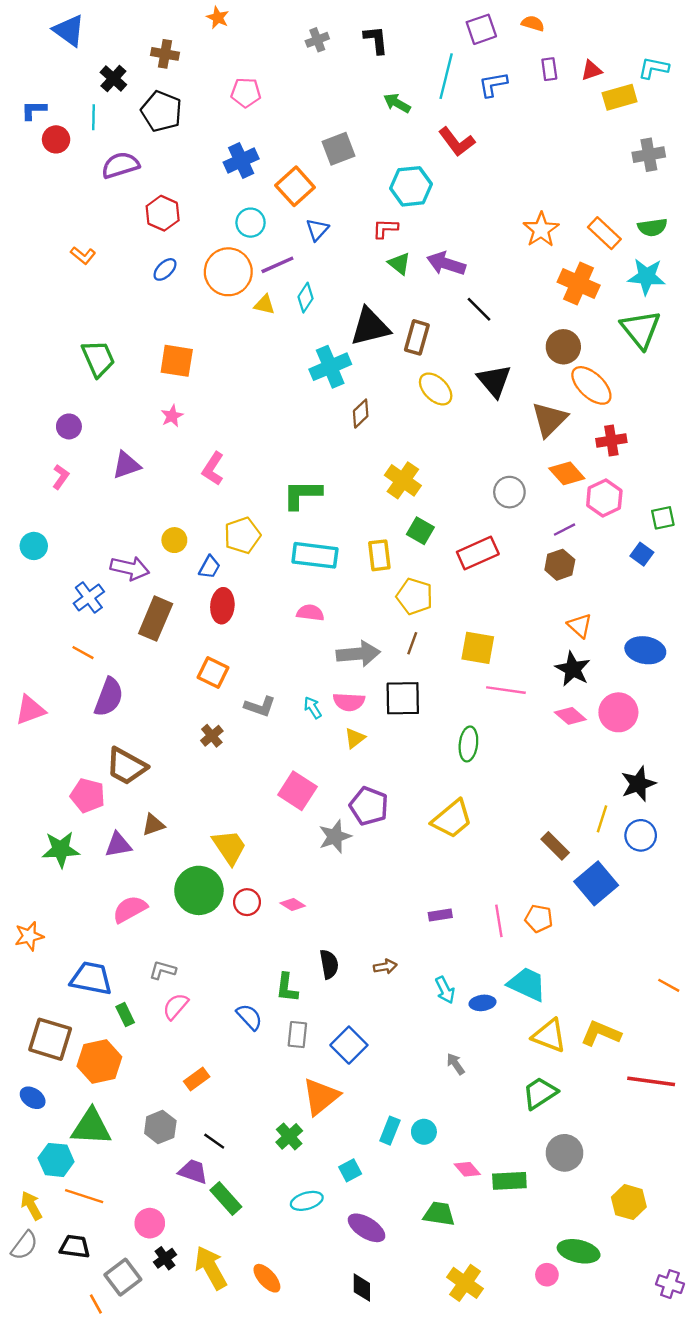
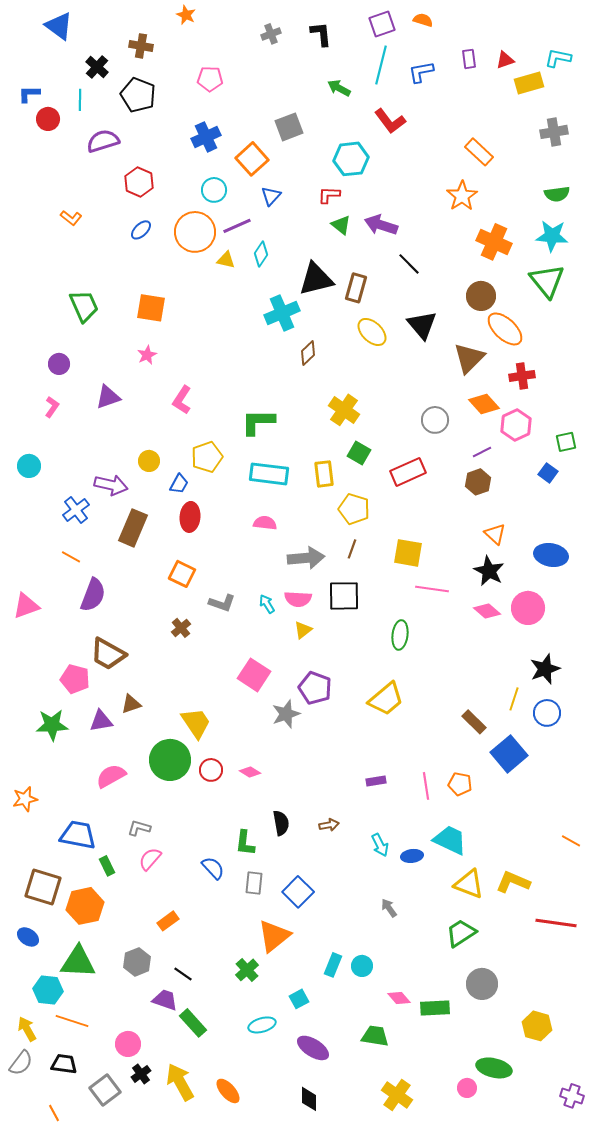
orange semicircle: (533, 23) -> (423, 20), moved
purple square: (481, 29) -> (382, 24), moved
orange rectangle: (604, 233) -> (479, 152), moved
orange line: (96, 1304) -> (54, 1113), moved

